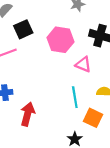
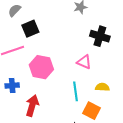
pink hexagon: (60, 40) -> (41, 67), moved

